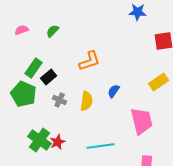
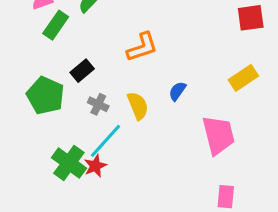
green rectangle: (34, 68) -> (56, 25), moved
yellow semicircle: (87, 101) -> (138, 106), turned -30
cyan line: (101, 146) -> (106, 141), moved, turned -40

